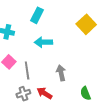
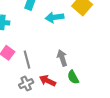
cyan arrow: (43, 42) -> (55, 17), moved
green semicircle: (85, 93) -> (73, 77), moved

